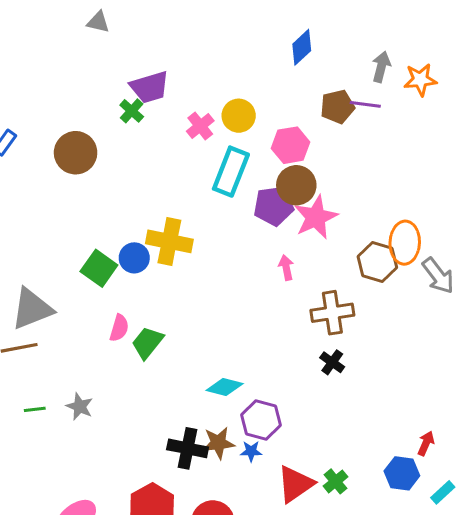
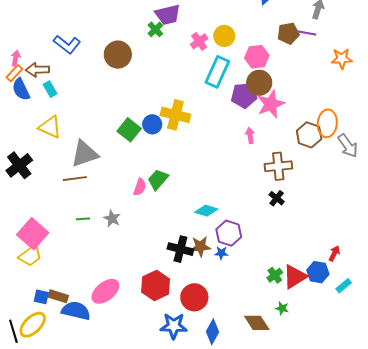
orange star: (420, 80) -> (342, 59), moved
pink semicircle: (119, 328) -> (140, 187), moved
red triangle: (295, 484) -> (295, 277), moved

